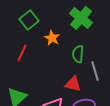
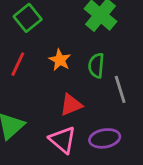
orange star: (52, 38) -> (60, 60), moved
red triangle: (73, 84) -> (71, 105), moved, turned -36

